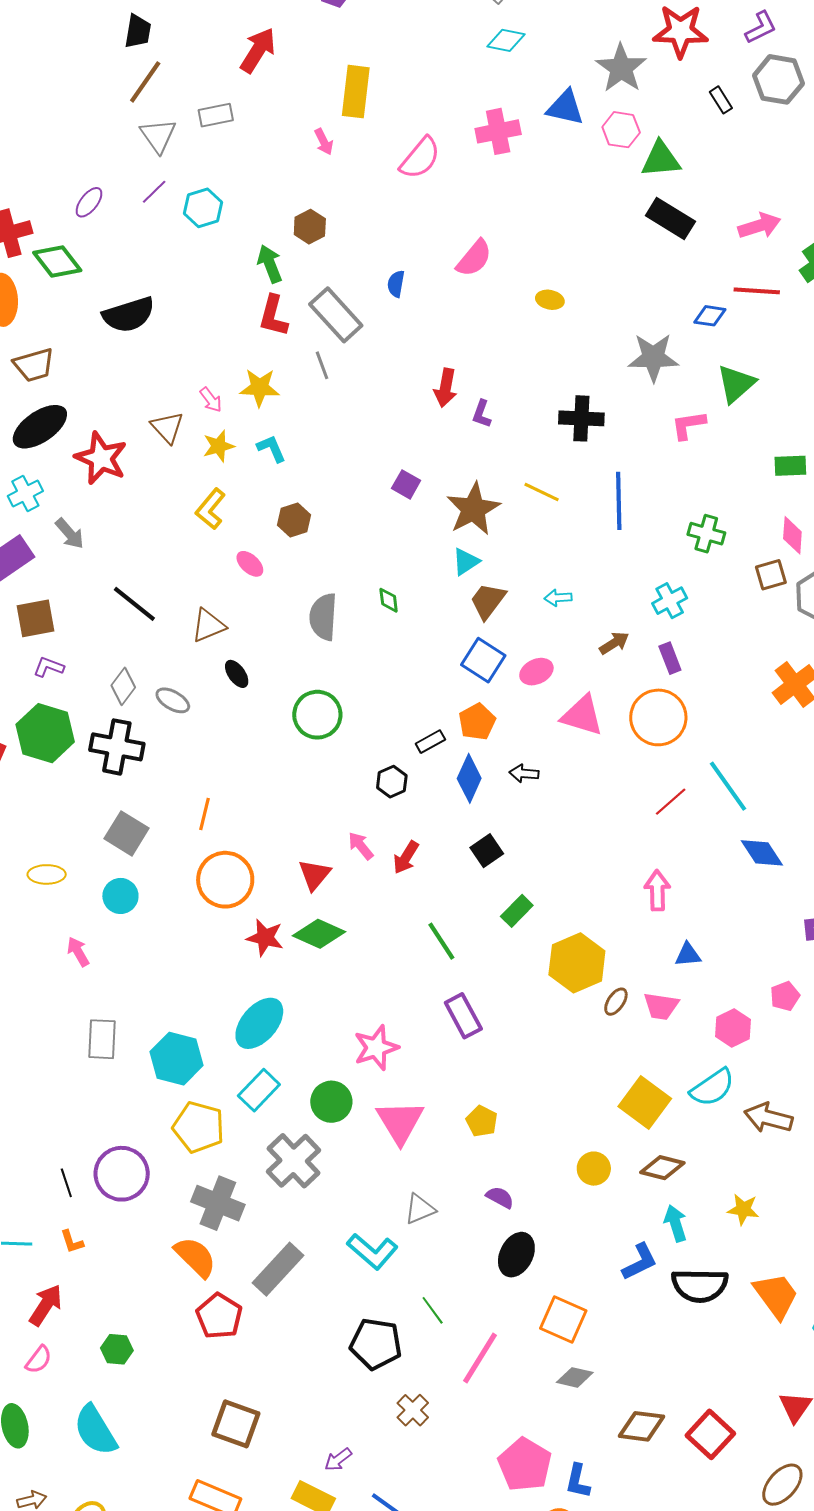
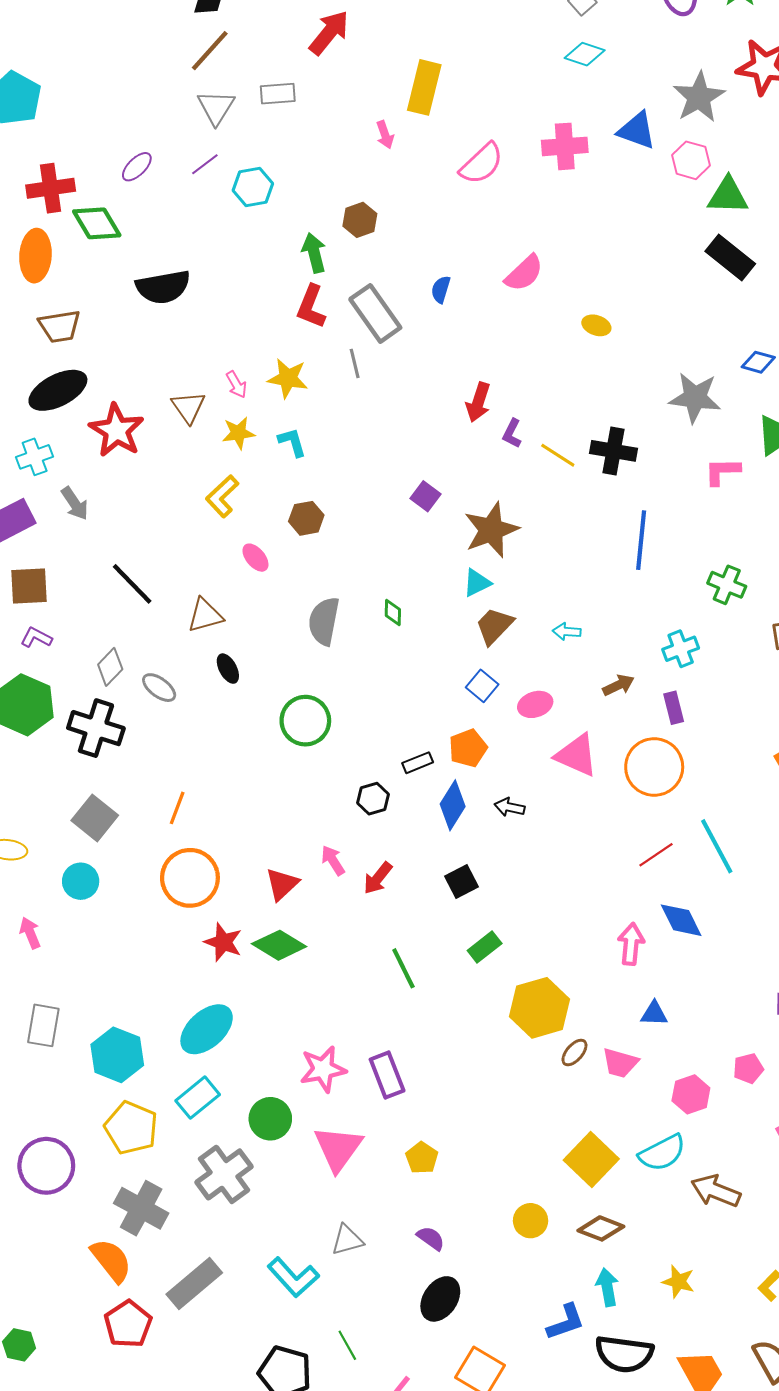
yellow line: (542, 492) -> (558, 455), moved
blue square: (483, 660) -> (482, 686), size x0.7
blue diamond: (762, 853) -> (681, 920), moved
purple rectangle: (463, 1016) -> (387, 1075), moved

